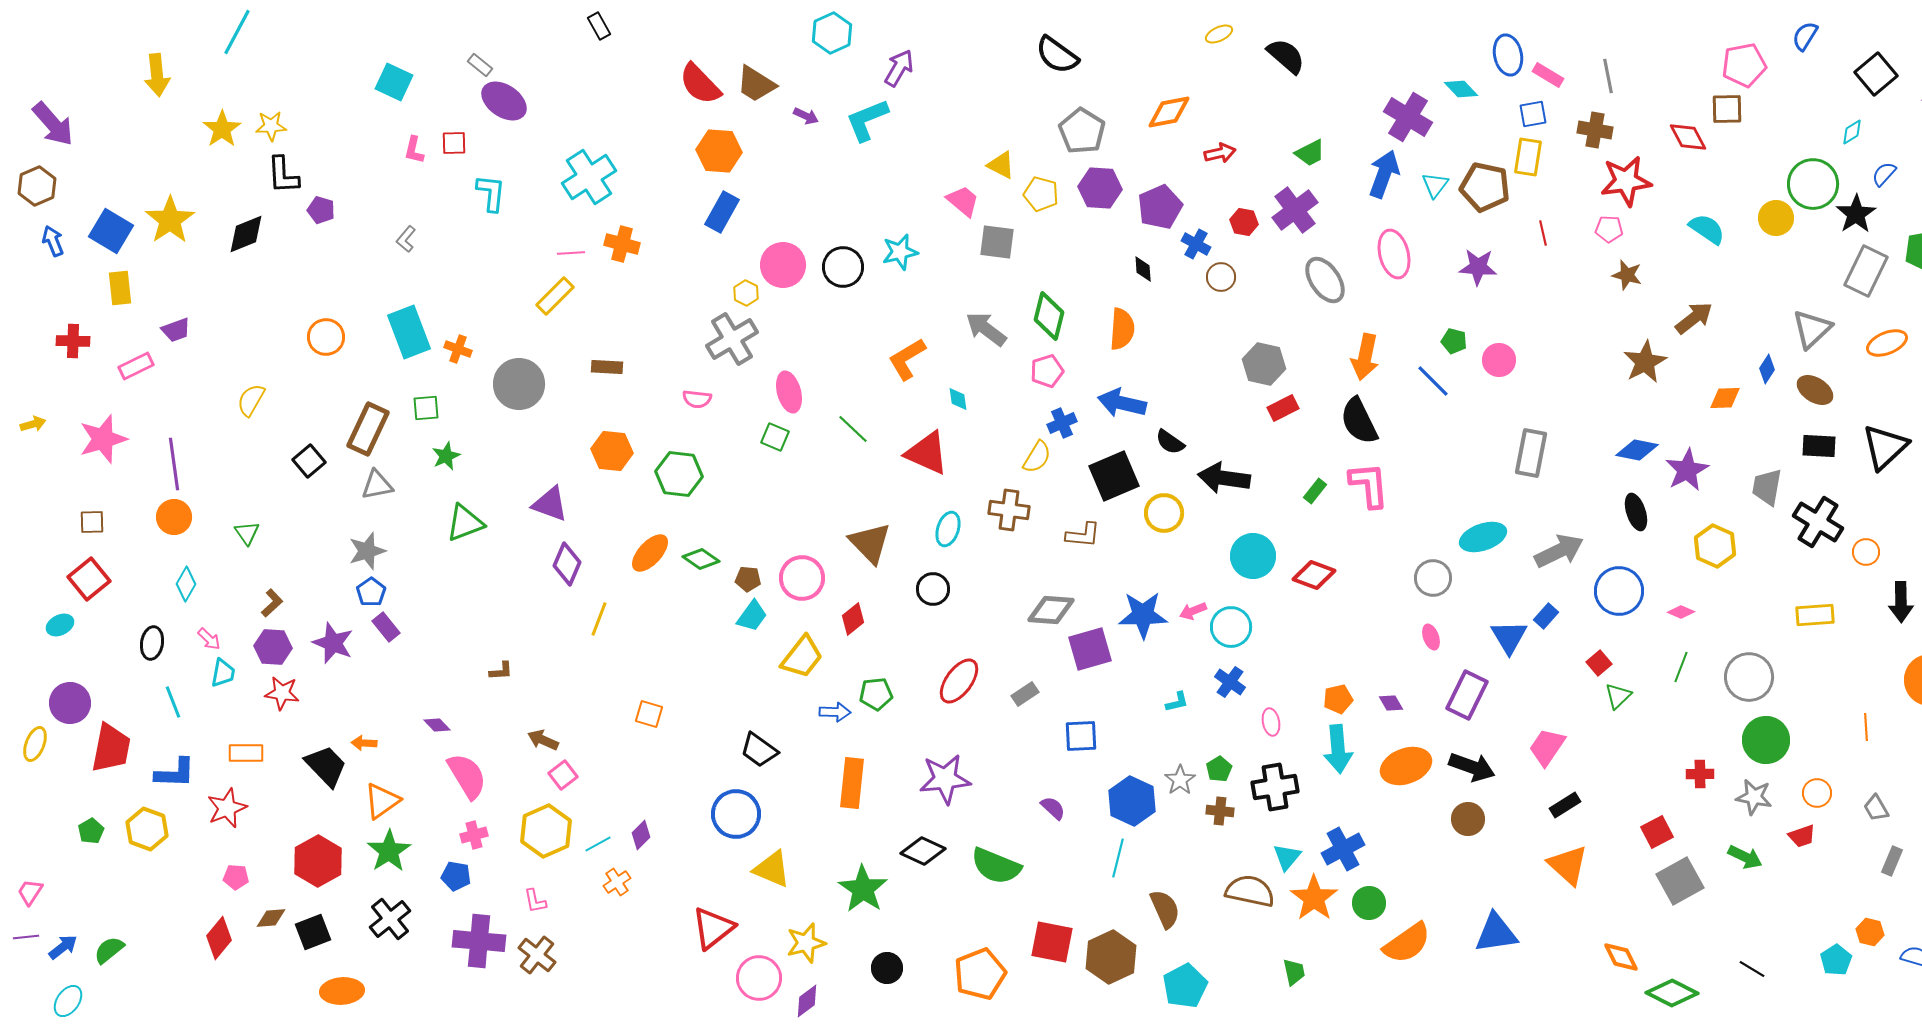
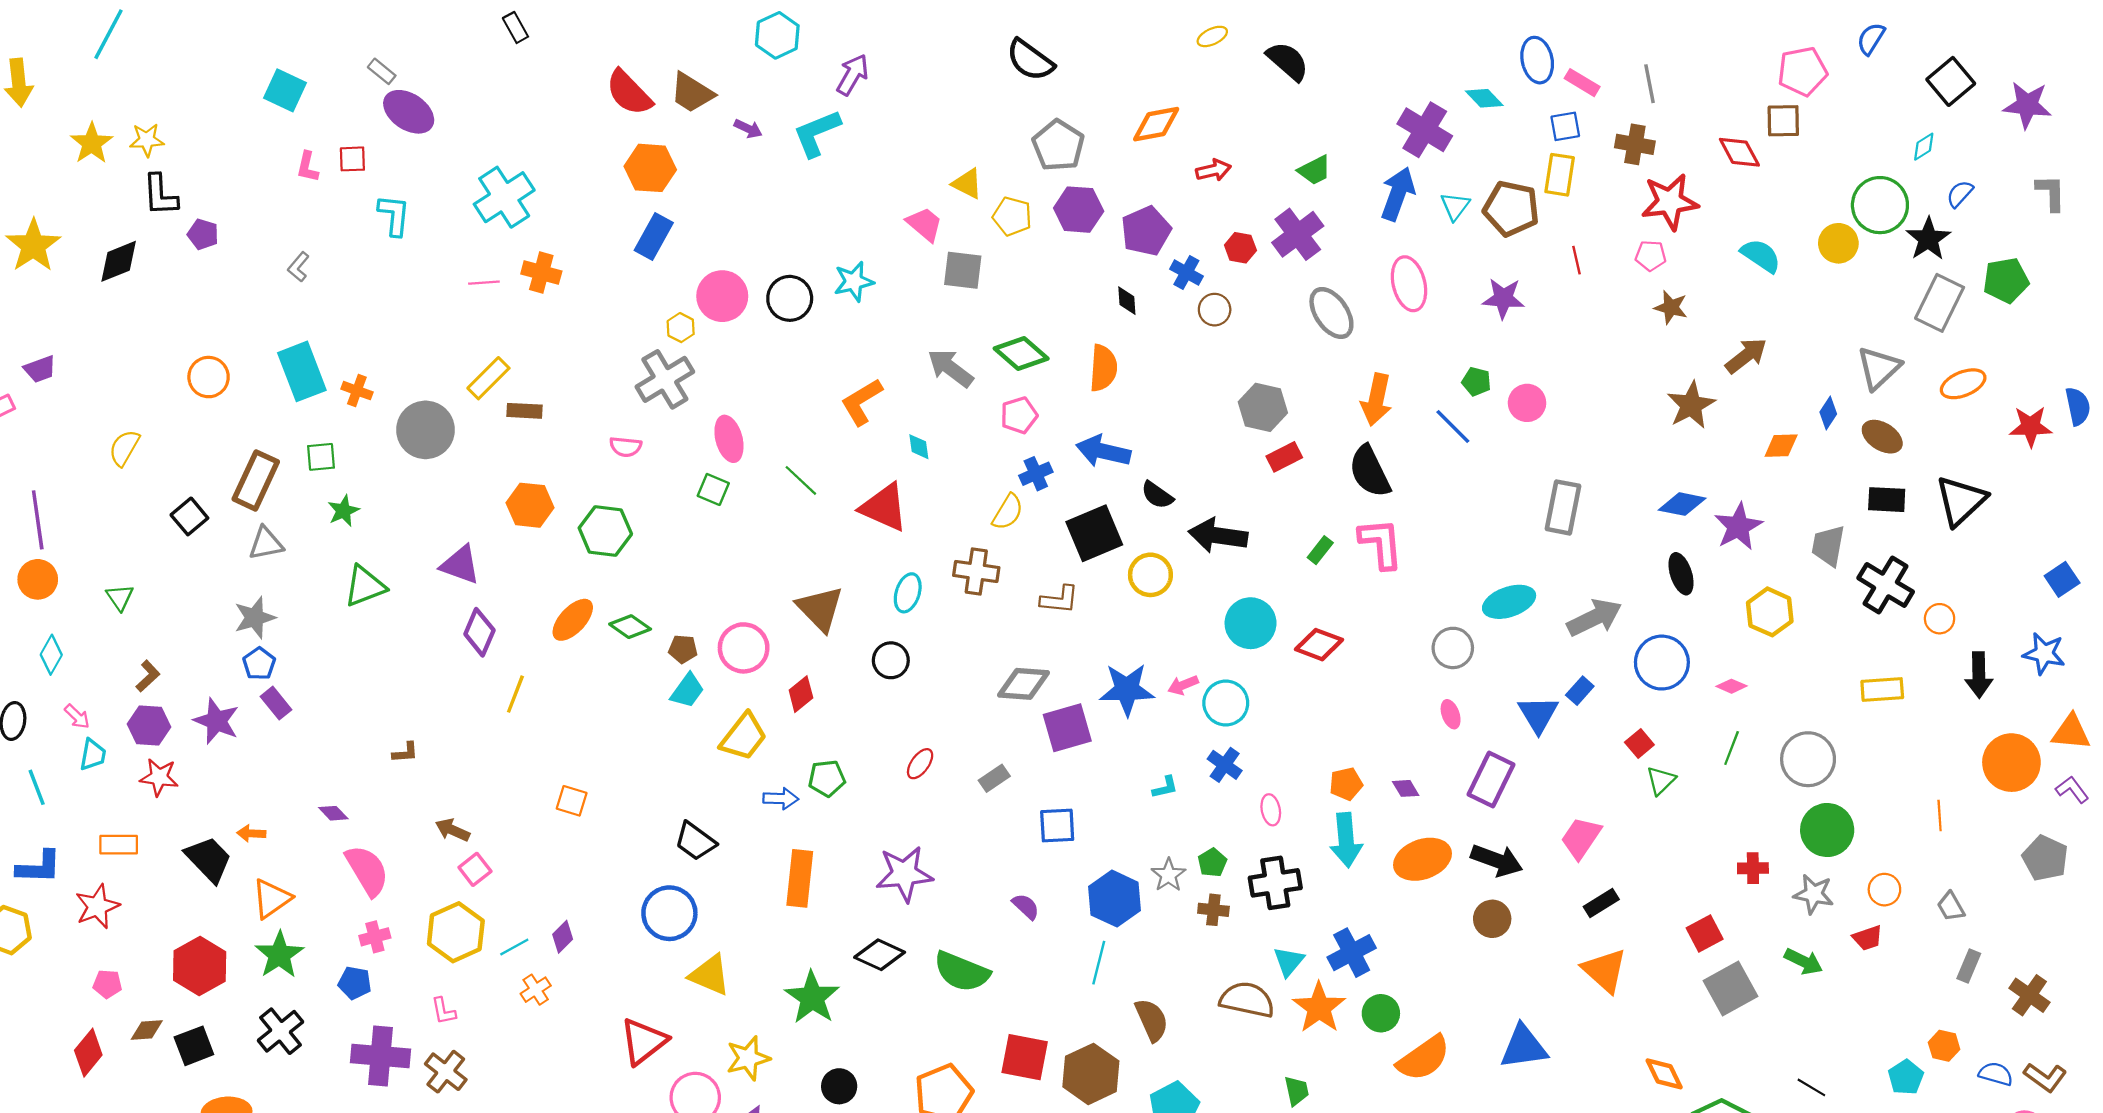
yellow rectangle: (555, 296) -> (488, 378), moved
green diamond: (1049, 316) -> (1021, 353), turned -63
red ellipse: (959, 681) -> (920, 764), size x0.6

